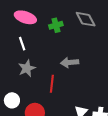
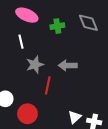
gray star: (27, 68) -> (35, 65), moved

